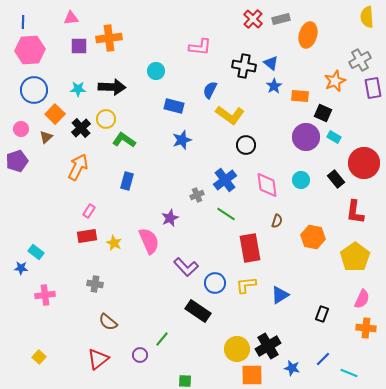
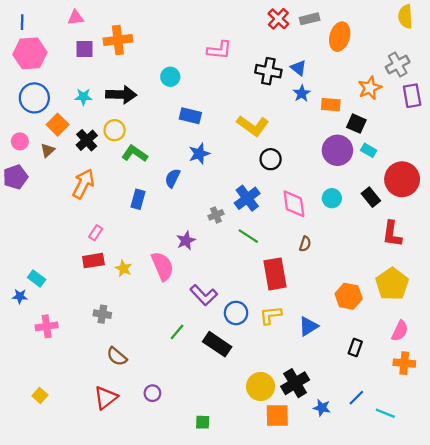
blue semicircle: (210, 90) -> (173, 178), moved
orange hexagon: (313, 237) -> (349, 296), moved
green line: (162, 339) -> (177, 332), moved

